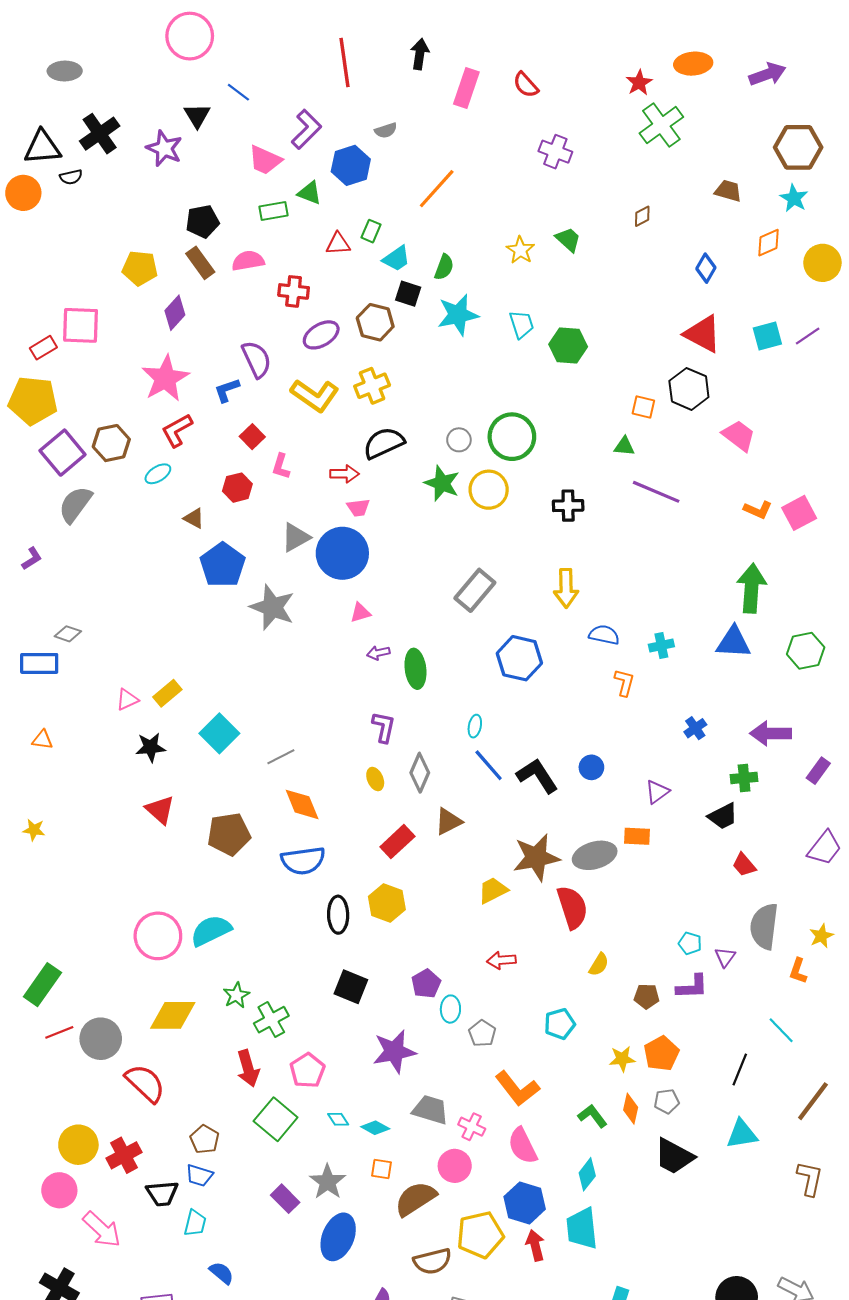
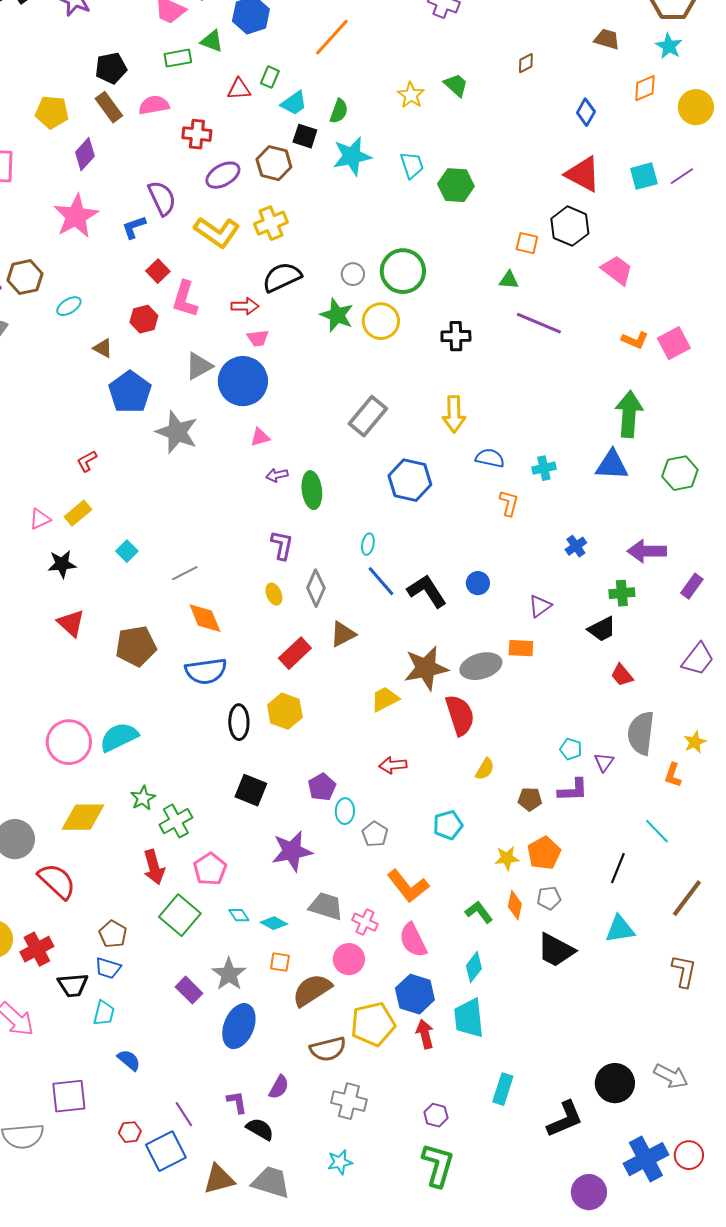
red L-shape: (177, 430) -> (87, 461), moved, size x0.7
pink L-shape: (281, 466) -> (185, 299), size x1.5
cyan square: (219, 733) -> (127, 551), size x0.6

